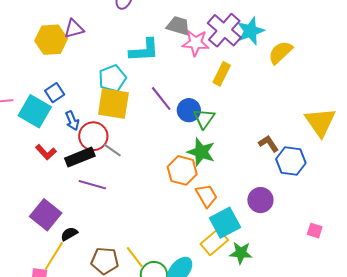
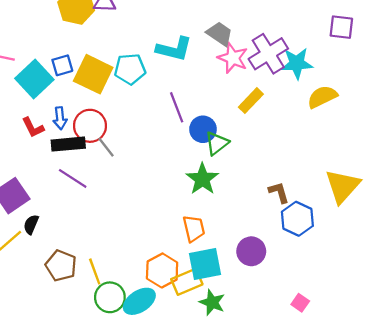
yellow square: (113, 103) -> (93, 74), moved
blue arrow: (72, 121) -> (60, 118), moved
orange hexagon: (182, 170) -> (162, 270), moved
black semicircle: (69, 234) -> (31, 224), turned -54

